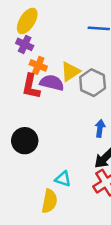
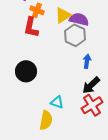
purple semicircle: (52, 83) -> (79, 19), moved
gray hexagon: (93, 83) -> (75, 35), moved

